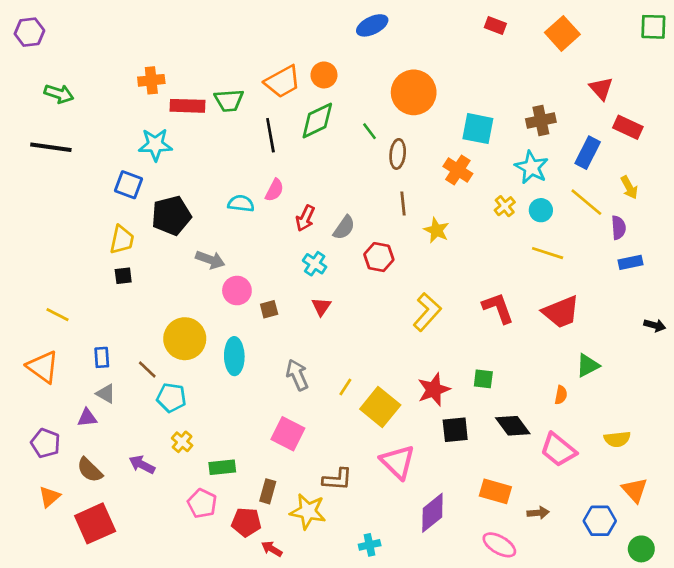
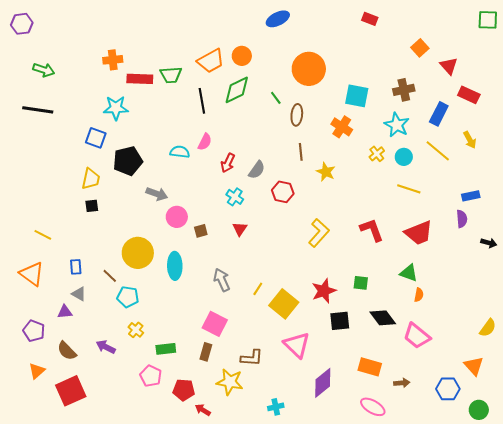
orange square: (562, 33) -> (420, 48), moved, size x0.7
purple semicircle: (619, 228) -> (462, 219), moved
green triangle: (588, 365) -> (409, 273), moved, turned 48
yellow semicircle: (617, 439) -> (488, 328), moved, turned -48
brown rectangle: (268, 491) -> (206, 352), moved

